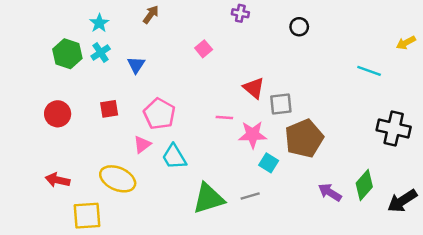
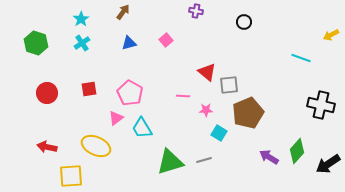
green hexagon: (67, 54) -> (36, 43), moved
blue triangle: (136, 65) -> (129, 43), moved, turned 42
pink star: (253, 135) -> (206, 110), size x0.6

